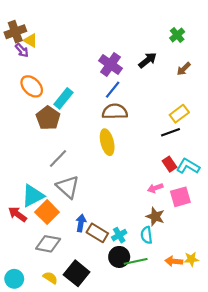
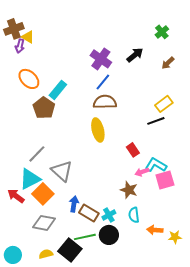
purple arrow: (22, 50) -> (20, 46), turned 56
gray line: (58, 159) -> (37, 154), moved
red rectangle: (169, 164) -> (133, 150), moved
cyan L-shape: (188, 166) -> (156, 165), moved
brown star: (155, 216) -> (129, 190), moved
green line: (136, 261) -> (85, 237), moved
orange arrow: (174, 261) -> (155, 230), moved
yellow semicircle: (50, 278) -> (46, 254), turned -48

